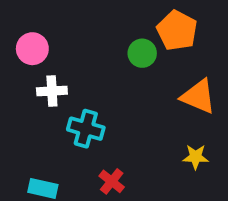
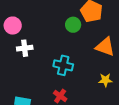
cyan cross: (86, 129) -> (63, 65), moved

